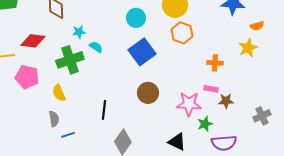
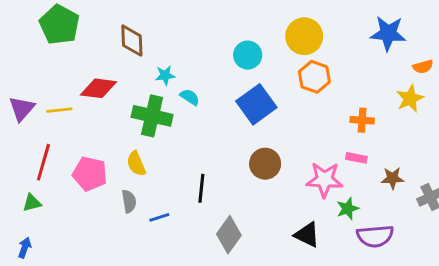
green cross: (70, 60) -> (152, 116), turned 32
pink pentagon: (27, 77) -> (90, 174), moved
brown star: (226, 101) -> (393, 178), moved
blue line: (68, 135) -> (159, 217), moved

